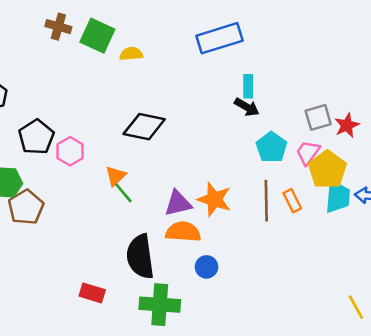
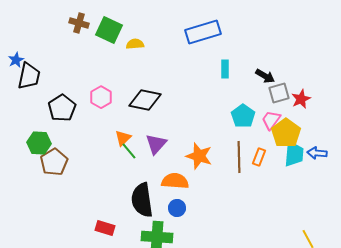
black arrow: (247, 107) -> (265, 76), moved
pink hexagon: (70, 151) -> (101, 97), moved
orange rectangle: (292, 201) -> (259, 157), turned 48
purple triangle: (178, 203) -> (156, 144), moved, turned -35
blue circle: (207, 267) -> (177, 208), moved

